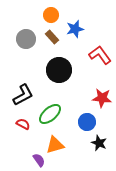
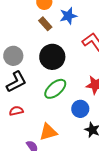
gray circle: (26, 39) -> (13, 56), moved
green ellipse: (50, 114) -> (55, 89), moved
red semicircle: (23, 124) -> (16, 111), turned -40

